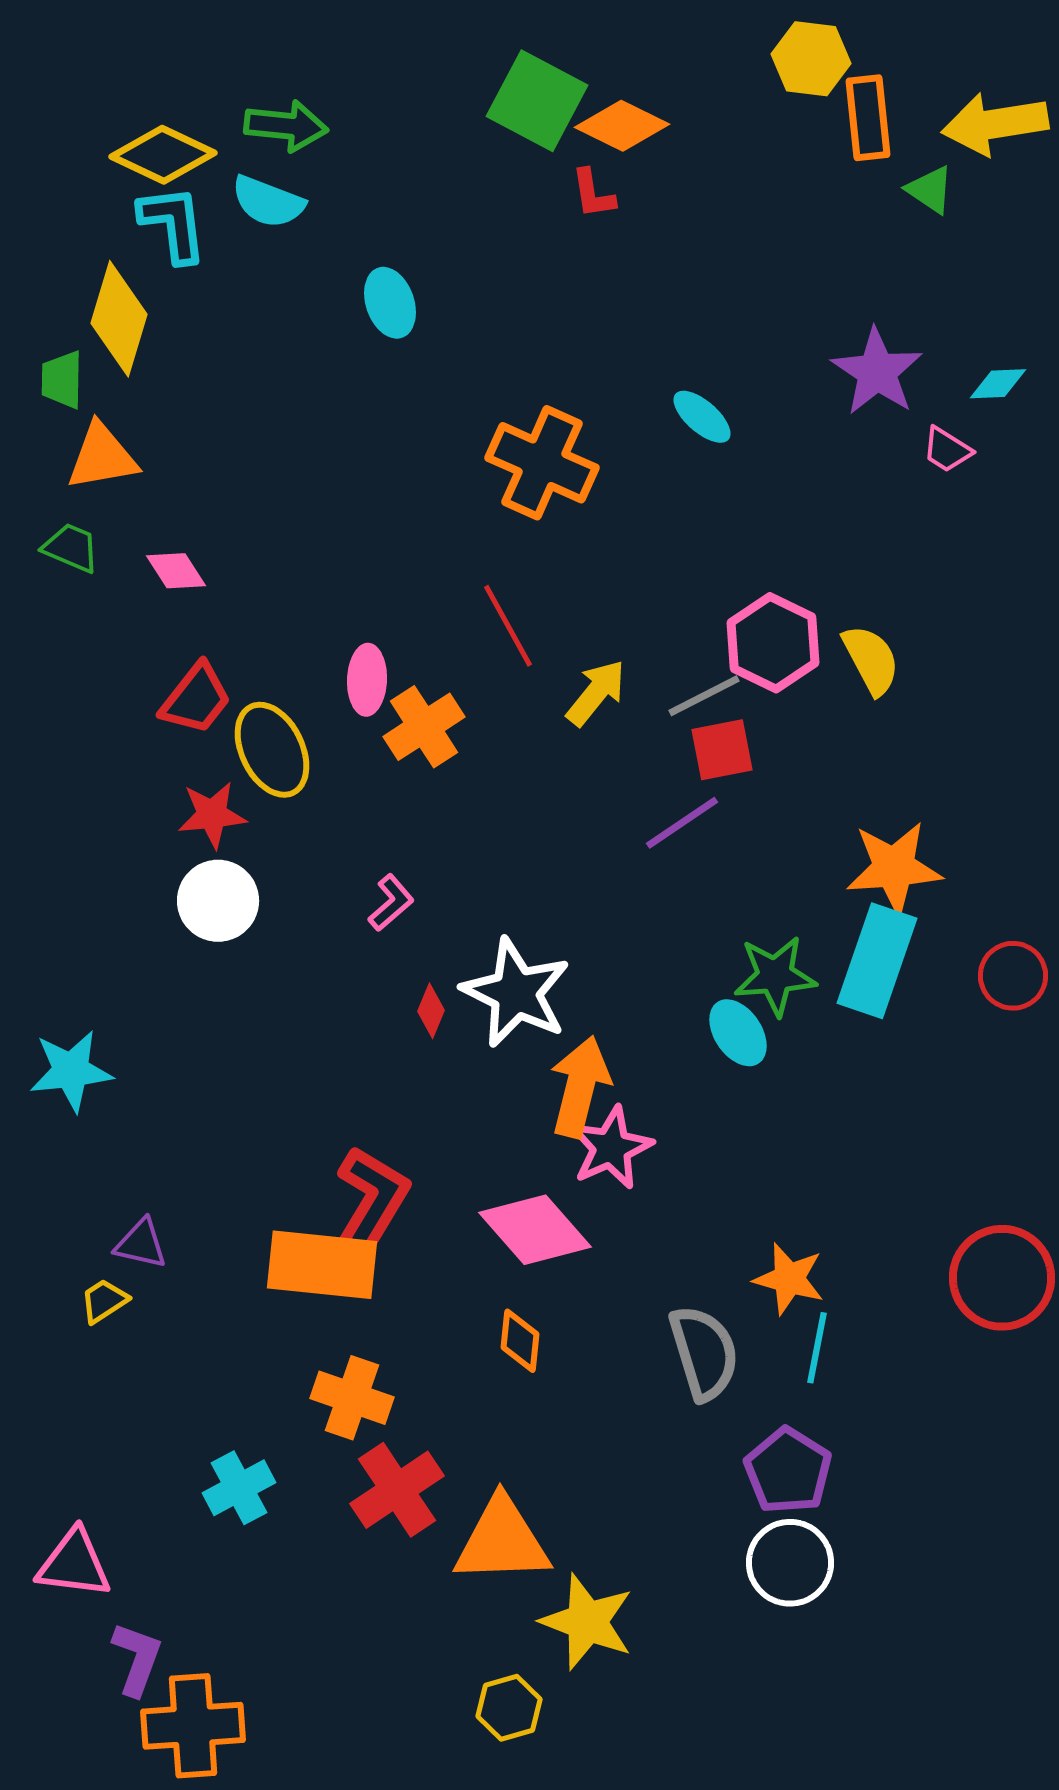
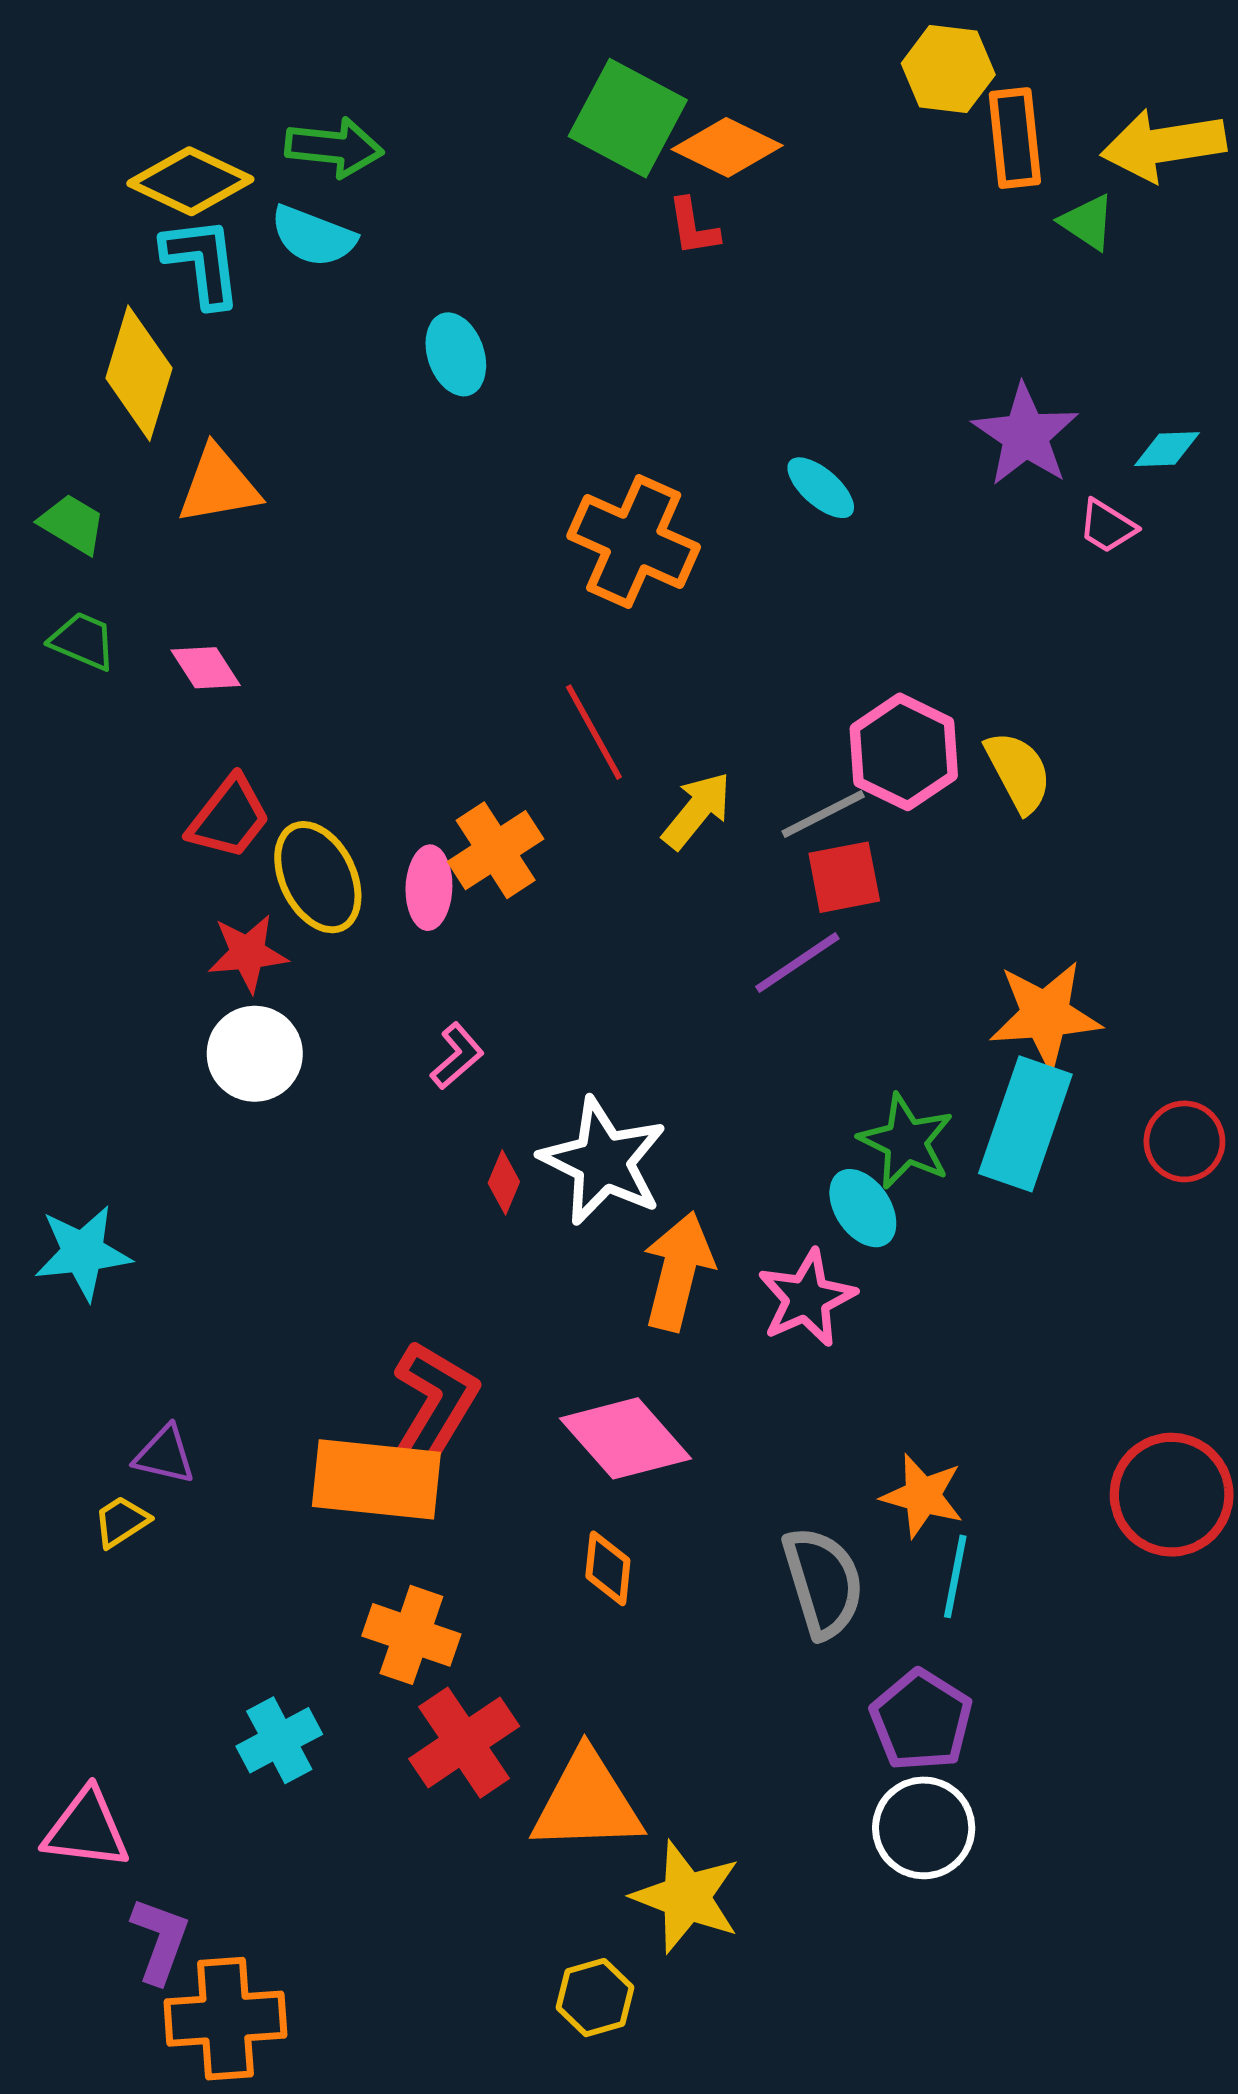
green trapezoid: (62, 380) -> (72, 524), moved, turned 120
orange triangle: (102, 457) -> (218, 485), moved
pink ellipse: (367, 680) -> (429, 888), moved
green star: (775, 976) -> (906, 1141), turned 30
pink star: (611, 1148) -> (807, 1298), moved

